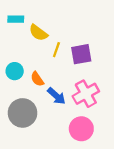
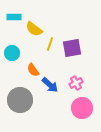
cyan circle: (15, 71) -> (12, 53), moved
pink cross: (86, 94) -> (76, 83), size x0.6
pink circle: (81, 129) -> (82, 108), moved

